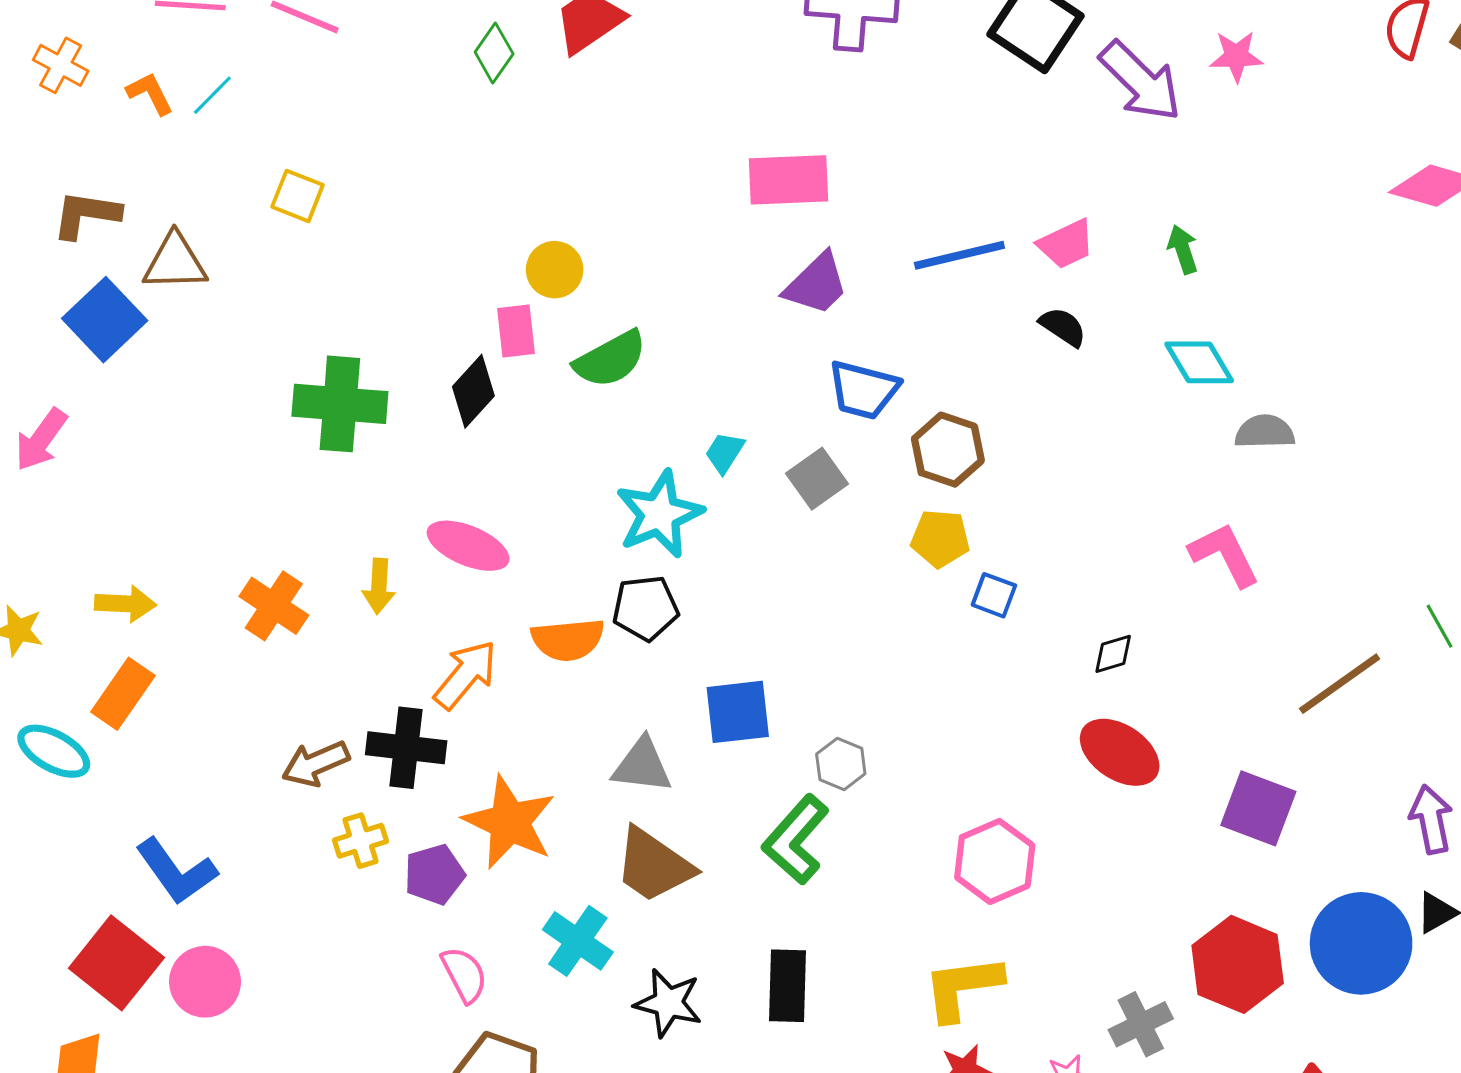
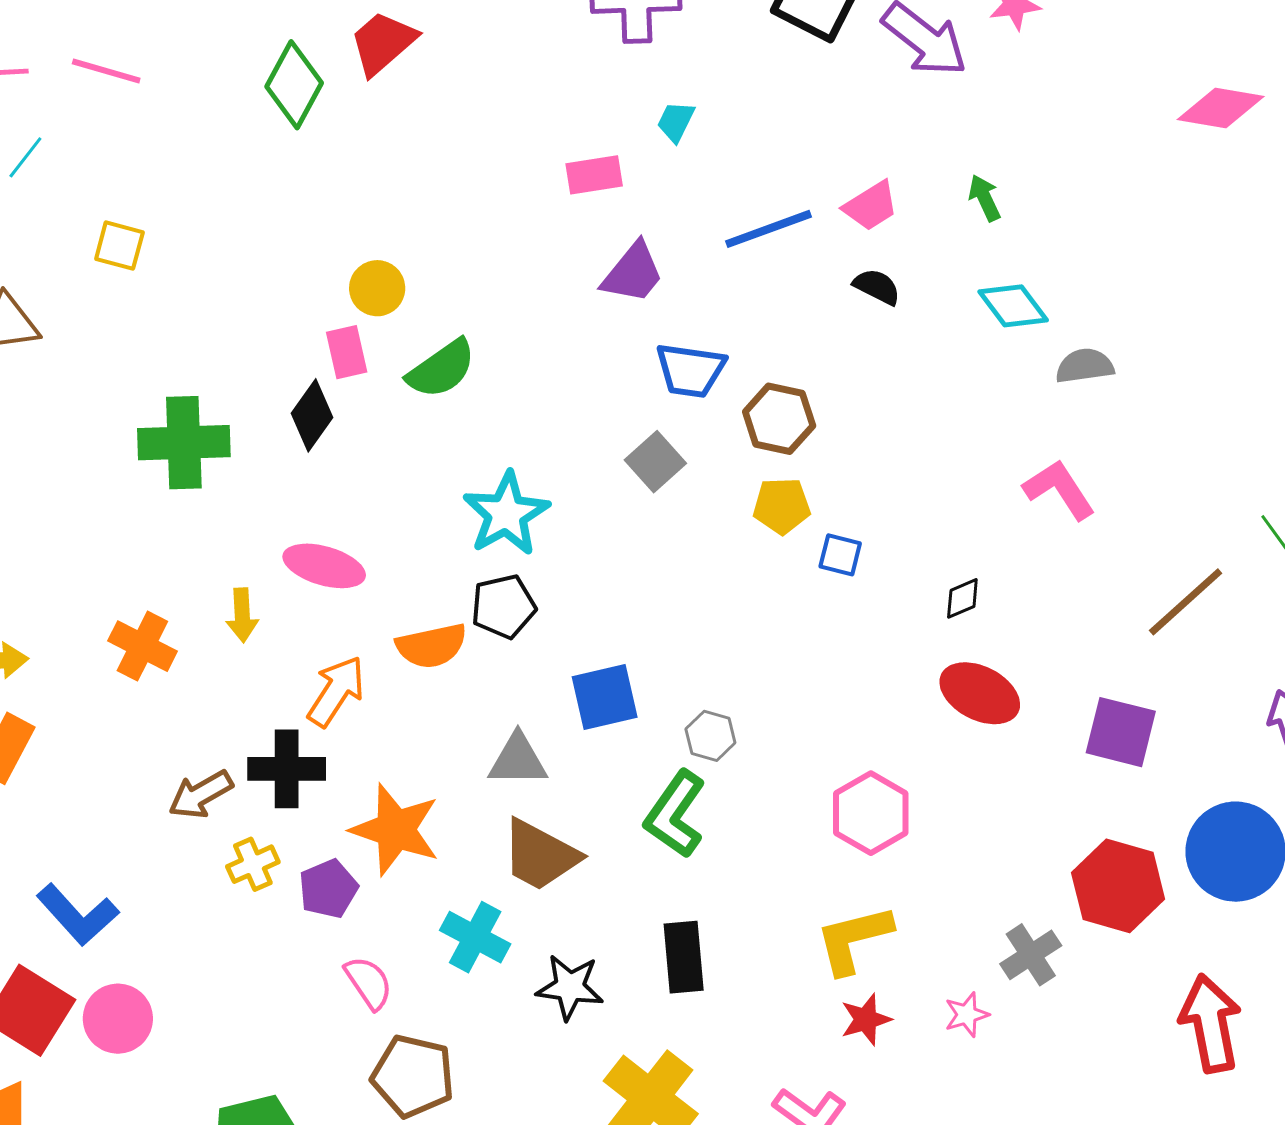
green diamond: (494, 53) -> (294, 85), size x1.5
pink rectangle: (788, 180) -> (594, 175), size x0.7
cyan trapezoid: (725, 453) -> (676, 122), moved

